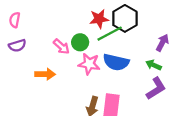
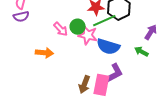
purple semicircle: (17, 46) -> (21, 16), moved
pink star: (89, 64) -> (88, 35), moved
purple L-shape: (156, 88) -> (114, 73), moved

